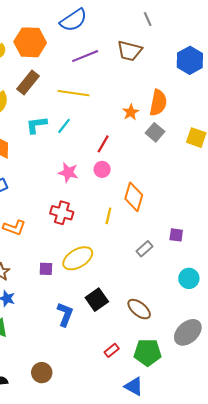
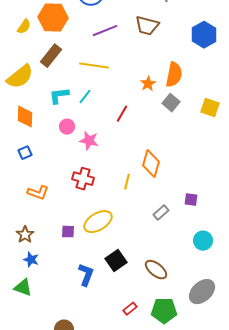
pink circle: (102, 169) -> (67, 127), moved

